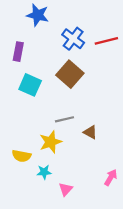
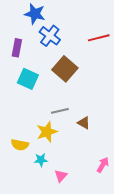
blue cross: (73, 39) -> (50, 36), moved

